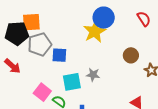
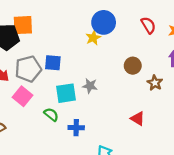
yellow star: (95, 31) -> (93, 38), size x0.6
gray pentagon: (40, 44) -> (28, 69), moved
pink square: (42, 92) -> (23, 96), moved

